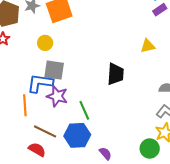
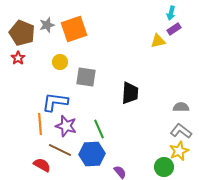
yellow triangle: (148, 46) -> (158, 41), moved
gray square: (54, 70) -> (86, 77), moved
purple star: (57, 96) -> (66, 126), moved
red semicircle: (37, 150) -> (42, 165), moved

